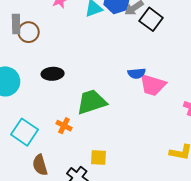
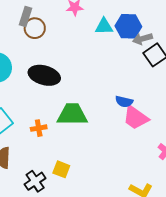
black ellipse: (53, 74) -> (44, 75), size x1.4
orange cross: (64, 126) -> (39, 128), turned 35

